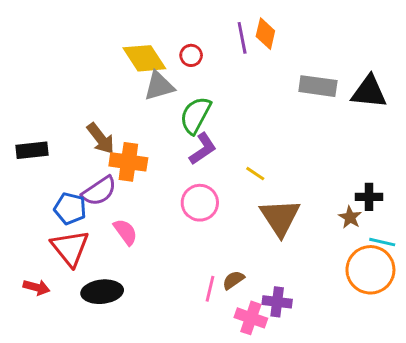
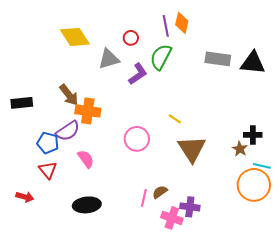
yellow diamond: (144, 58) -> (75, 37), moved
green semicircle: (195, 115) -> (161, 57), moved
purple L-shape: (203, 149) -> (138, 74), moved
red triangle: (70, 248) -> (48, 170), size x0.7
black ellipse: (102, 292) -> (87, 205), moved

